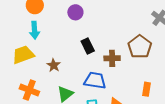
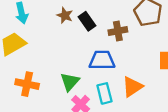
brown star: (54, 65) -> (65, 15), moved

